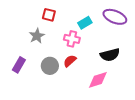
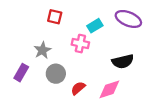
gray star: (37, 36) -> (42, 50), moved
red semicircle: (70, 61) -> (78, 88), moved

